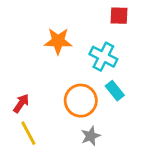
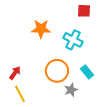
cyan rectangle: (115, 91) -> (87, 72), moved
gray star: (91, 136) -> (71, 90), moved

